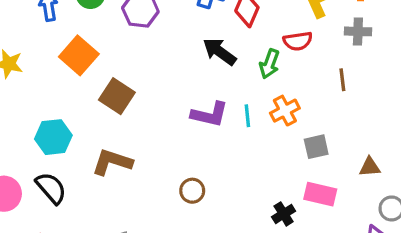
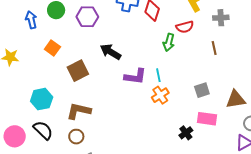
black arrow: (220, 52) -> (111, 52), moved
orange square: (79, 55) -> (52, 48), size x0.7
brown square: (117, 96) -> (78, 71), turned 35
orange cross: (285, 111) -> (160, 95), moved
brown triangle: (370, 167) -> (236, 99), size x1.5
brown circle: (192, 191) -> (76, 137), moved

